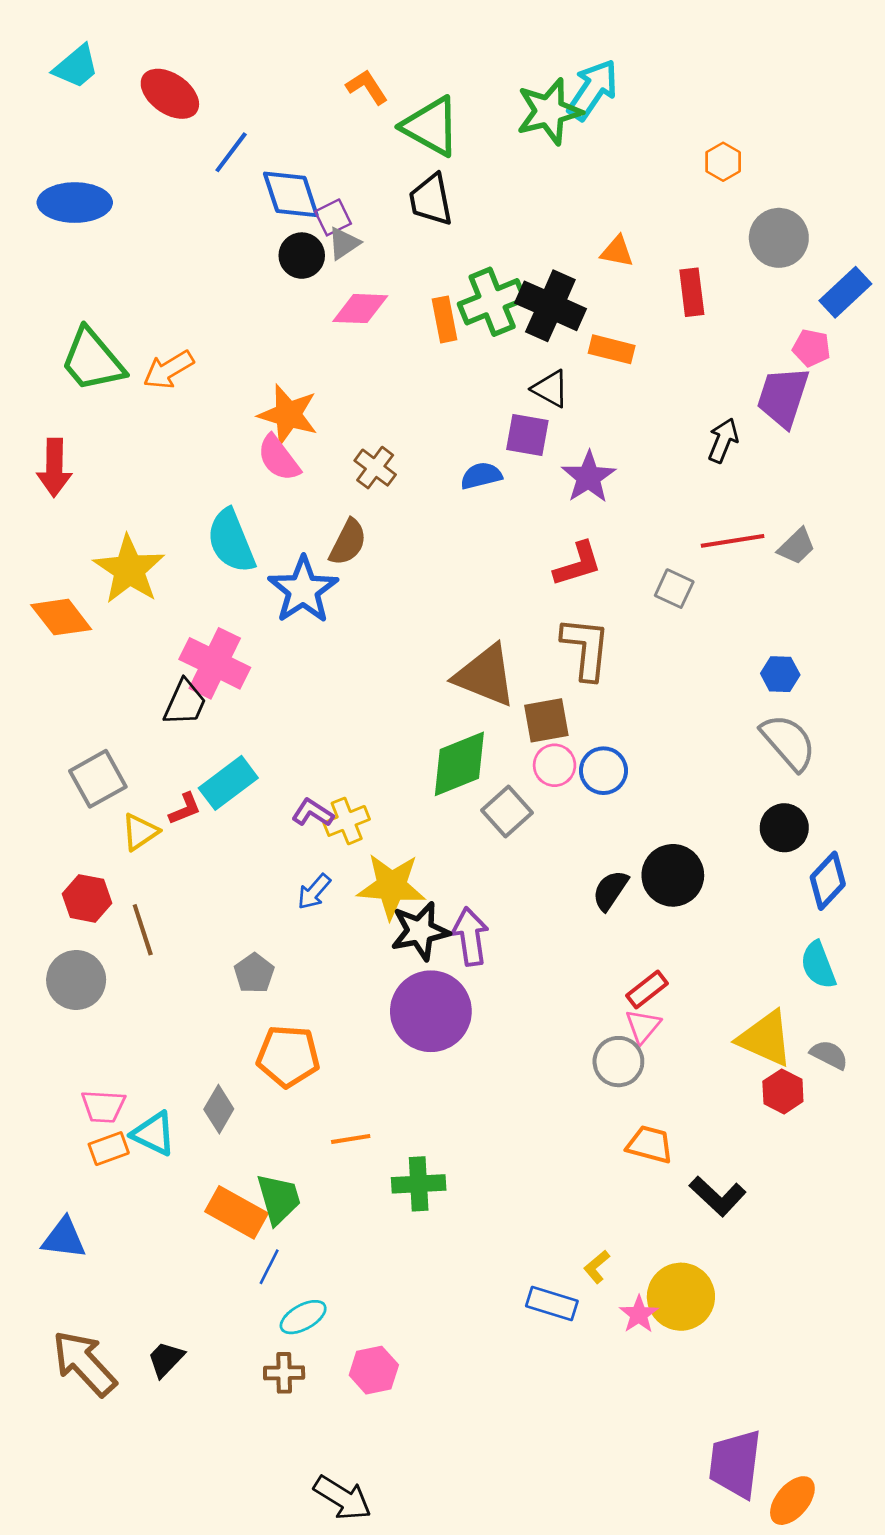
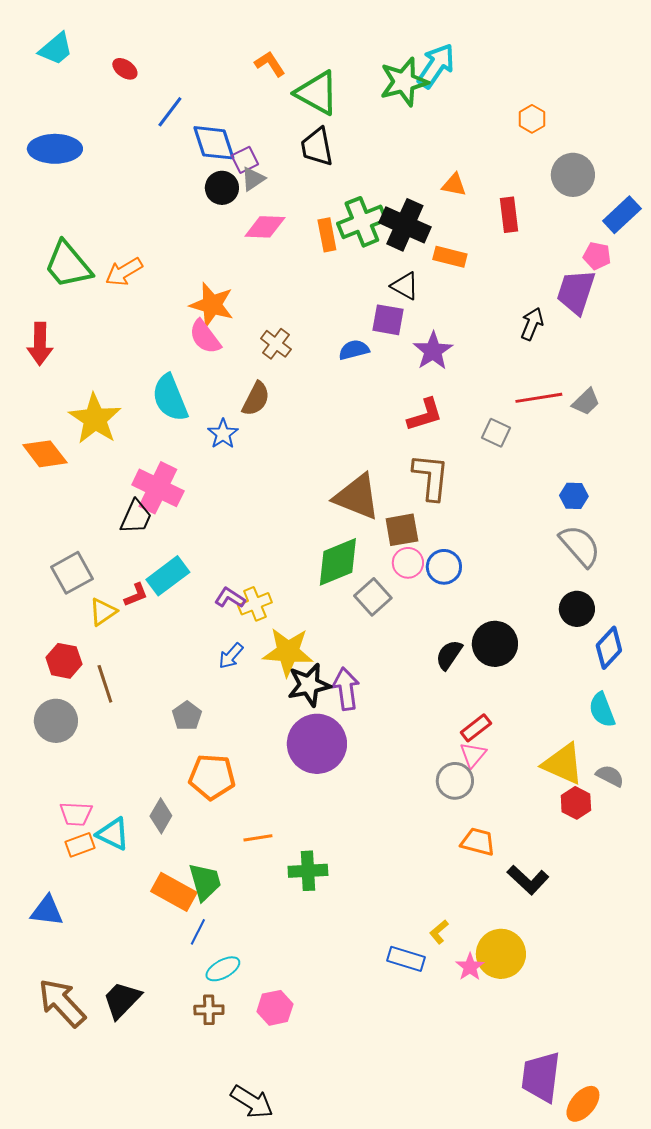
red ellipse: (170, 94) -> (125, 69), size x0.6
blue star: (303, 590) -> (223, 434), size x0.6
black trapezoid: (166, 1359) -> (122, 1000), size x1.4

